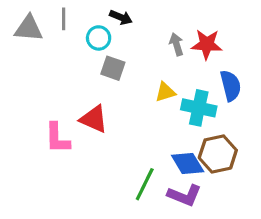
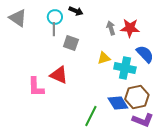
gray line: (64, 19) -> (54, 29), moved
gray triangle: (29, 28) -> (18, 18), turned 30
cyan circle: (99, 38) -> (55, 17), moved
blue semicircle: (231, 86) -> (145, 54), turned -30
purple L-shape: (184, 195) -> (143, 120), moved

